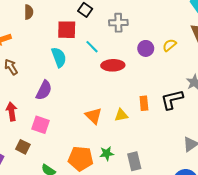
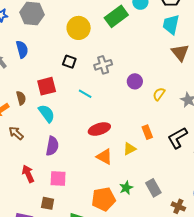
brown semicircle: (29, 12) -> (21, 98), moved
red square: (67, 30) -> (47, 86), moved
yellow semicircle: (169, 45) -> (159, 94), moved
cyan semicircle: (59, 57) -> (47, 113), moved
red ellipse: (113, 65) -> (99, 129), moved
black L-shape: (172, 99) -> (177, 138), moved

